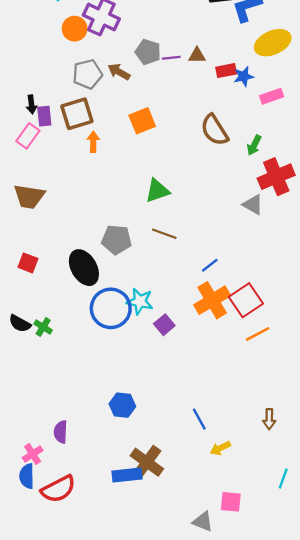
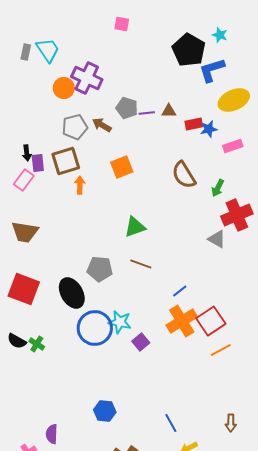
red square: (28, 263) -> (24, 289), size x1.8

